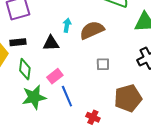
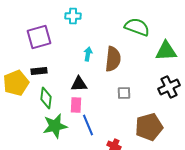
brown semicircle: (92, 30) -> (113, 59), turned 120
black triangle: (51, 43) -> (79, 84), moved
pink rectangle: (55, 76) -> (76, 105), turned -49

